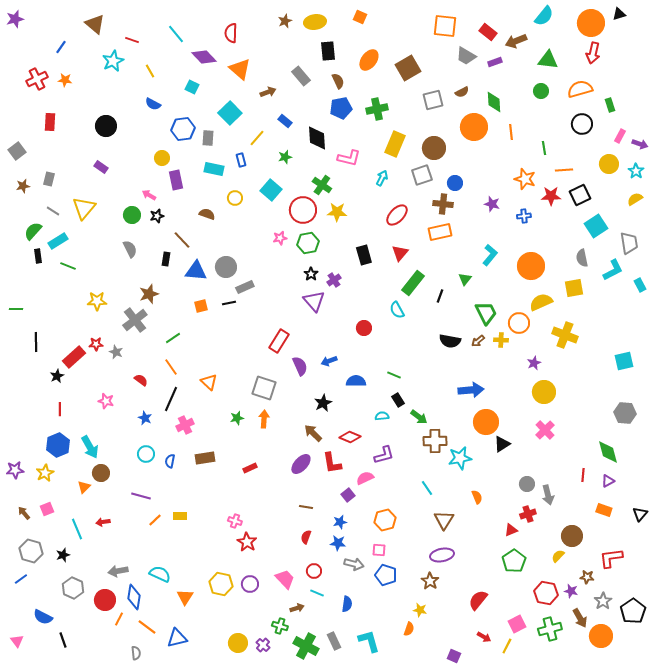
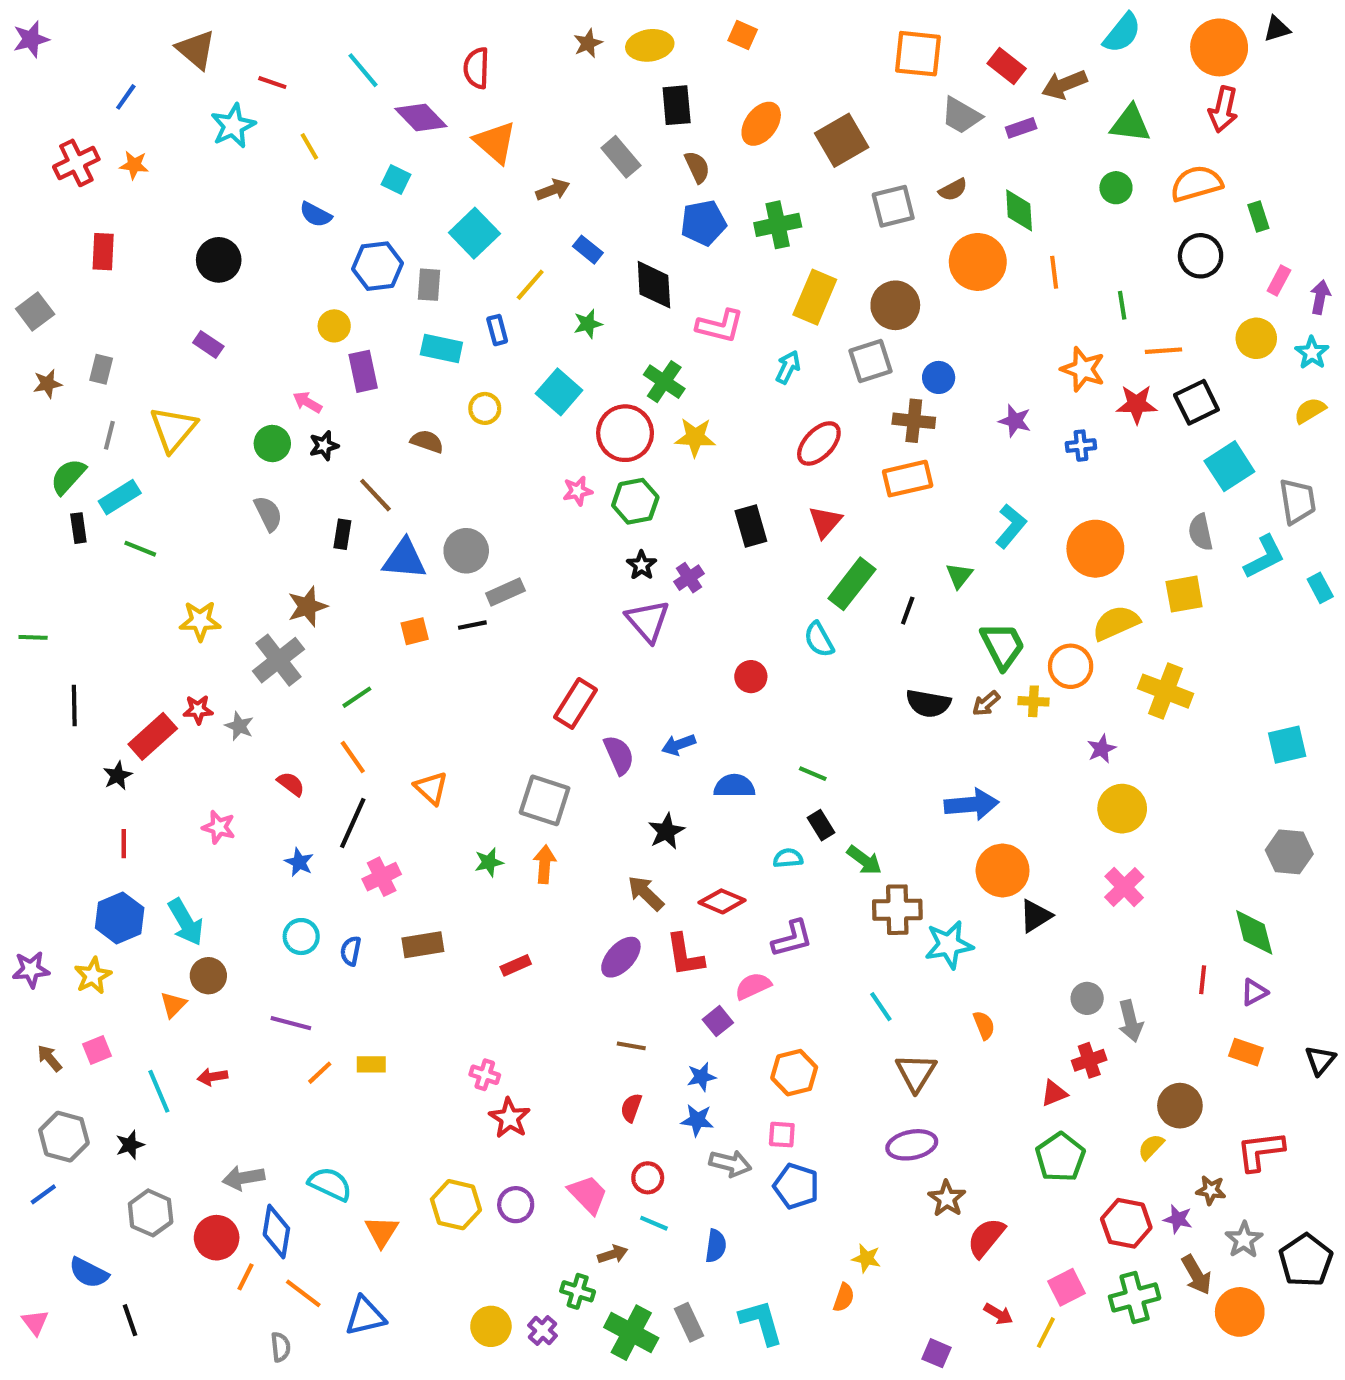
purple arrow: (640, 144) -> (1320, 297), turned -98
gray line: (53, 211) -> (109, 435), turned 72
brown star: (430, 581) -> (947, 1198), moved

